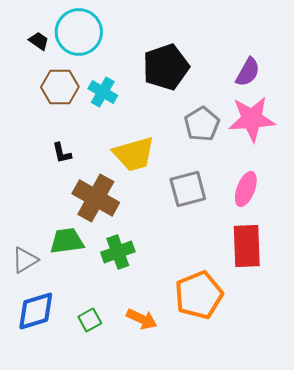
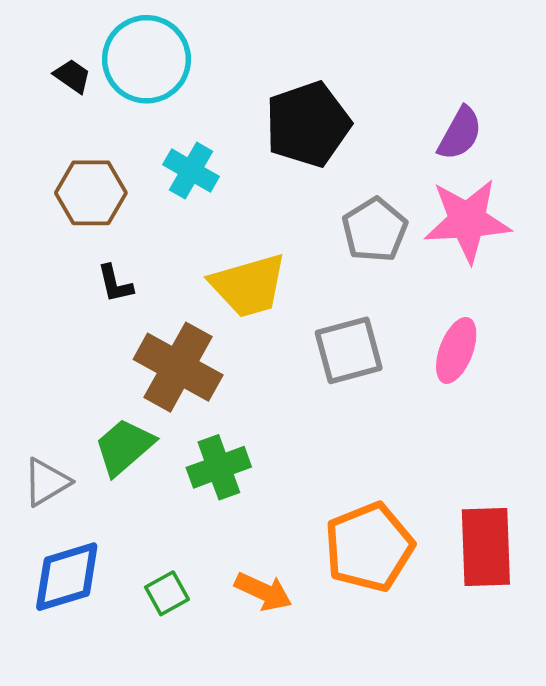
brown hexagon: (60, 87) -> (91, 193), moved
green trapezoid: (67, 241) -> (124, 447), turned -33
red rectangle: (247, 246) -> (486, 547), moved

